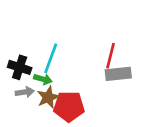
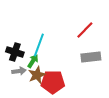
red line: (111, 56) -> (85, 30), moved, turned 30
green arrow: (43, 79) -> (33, 61), turned -72

